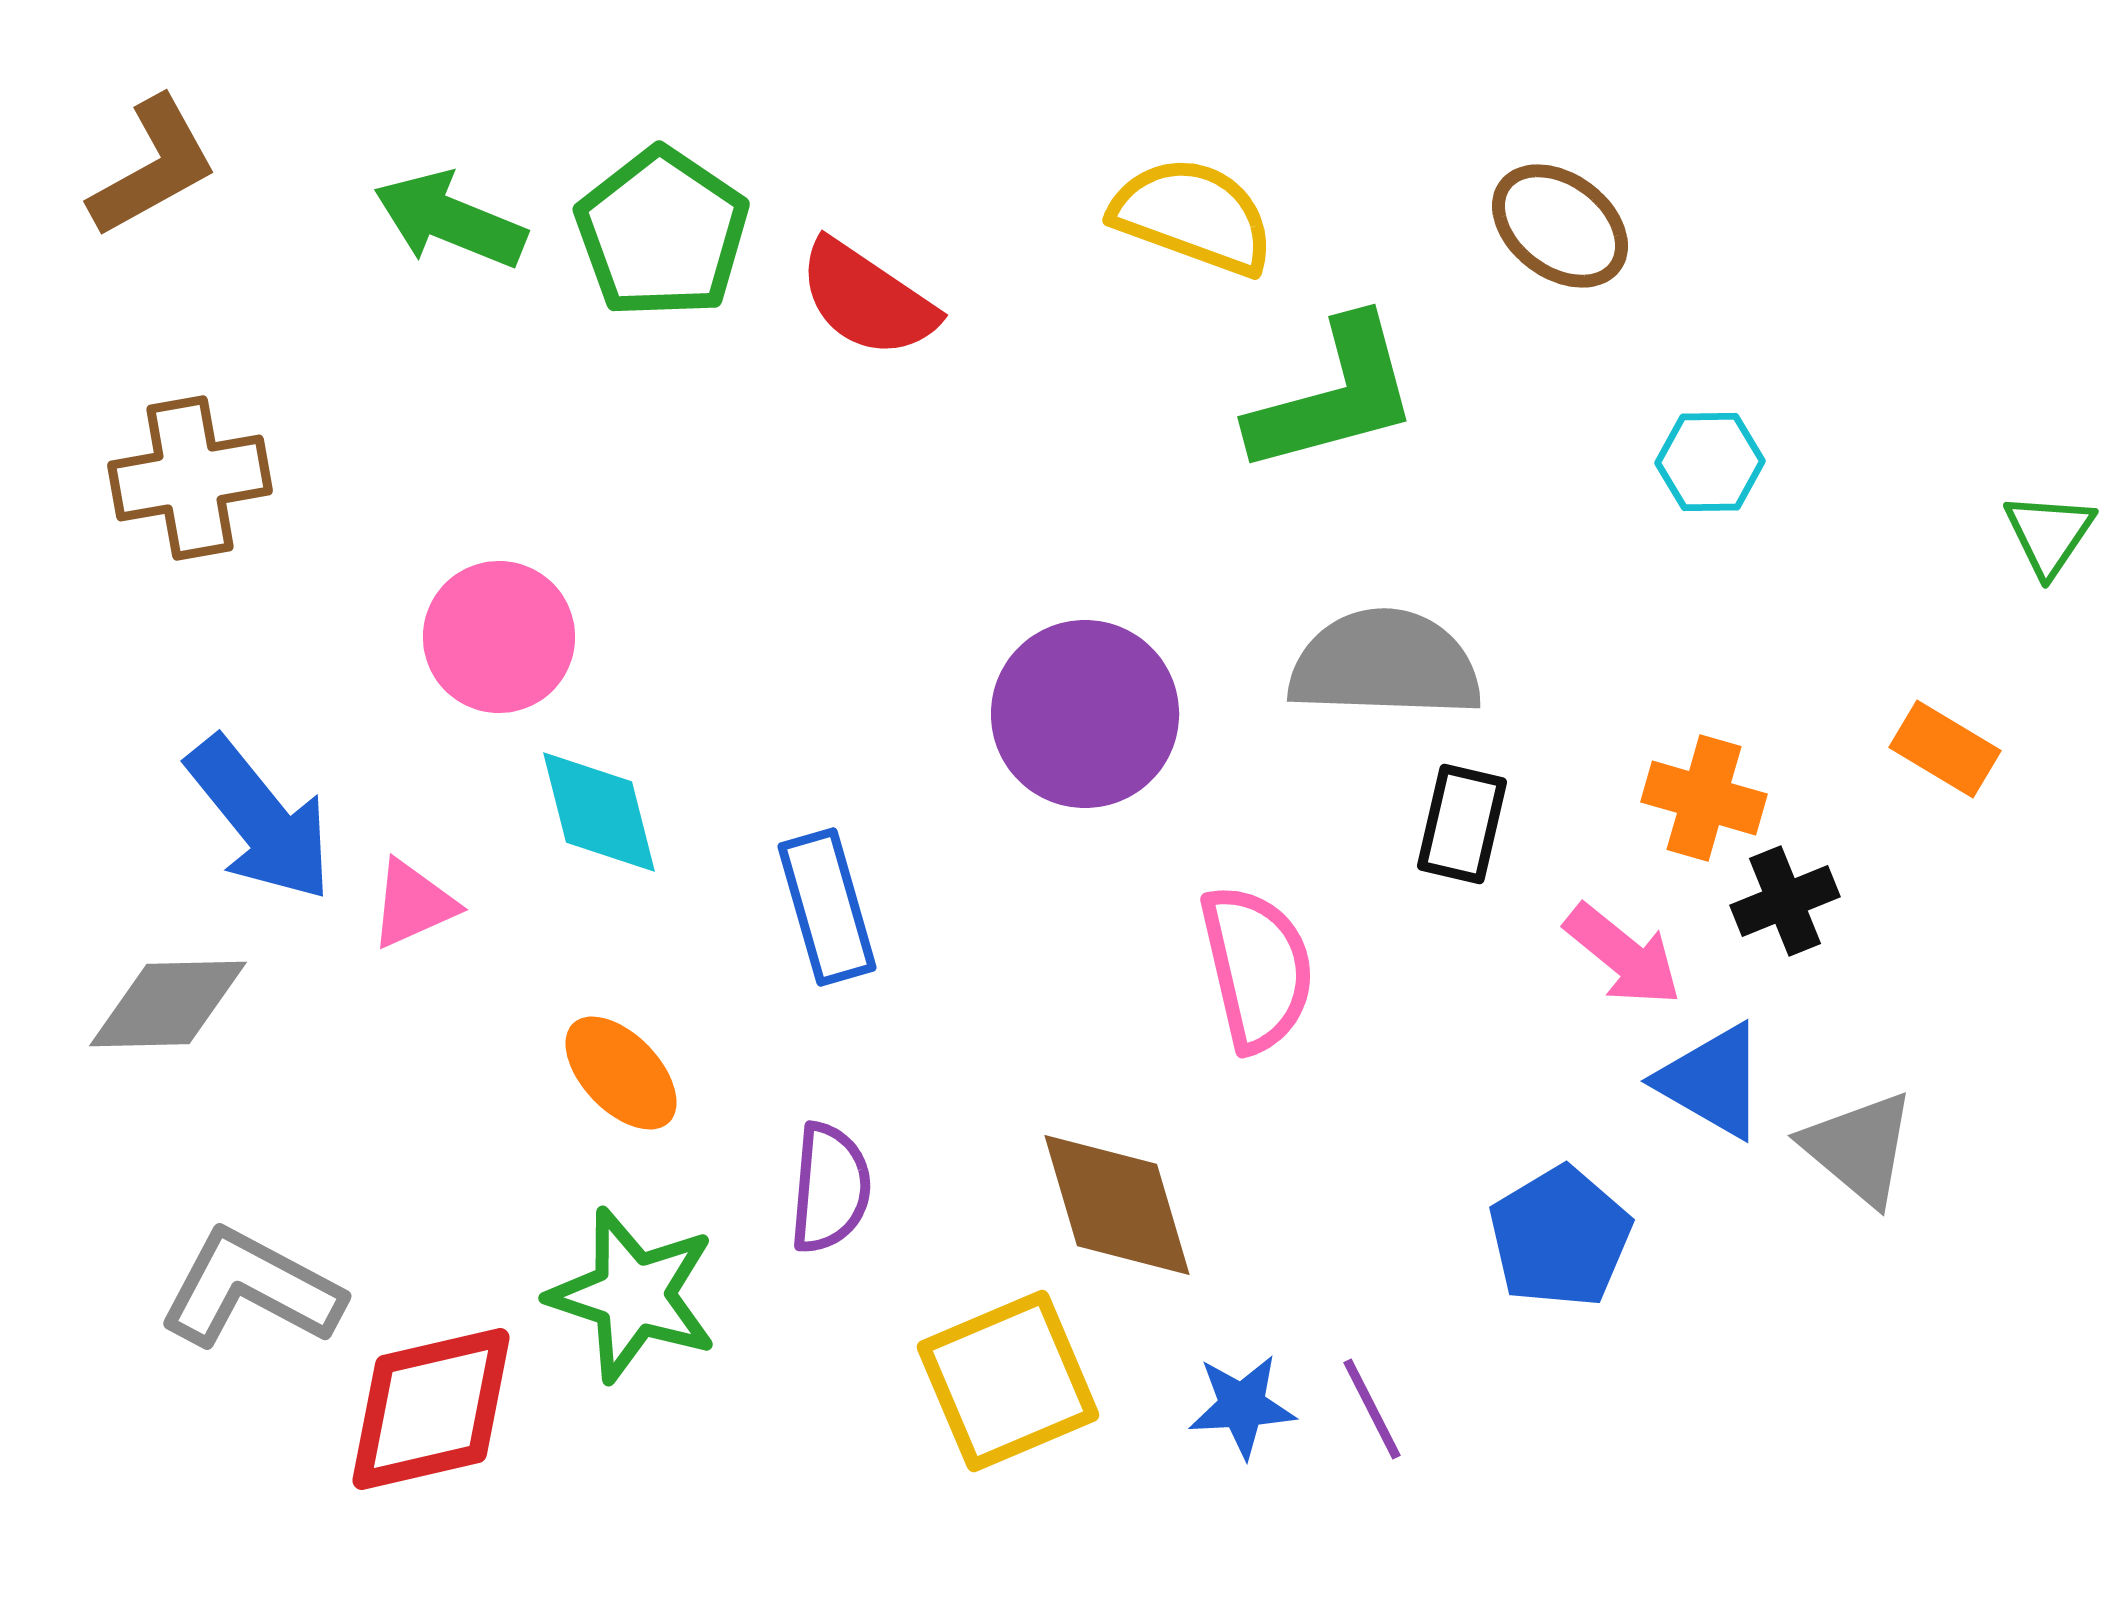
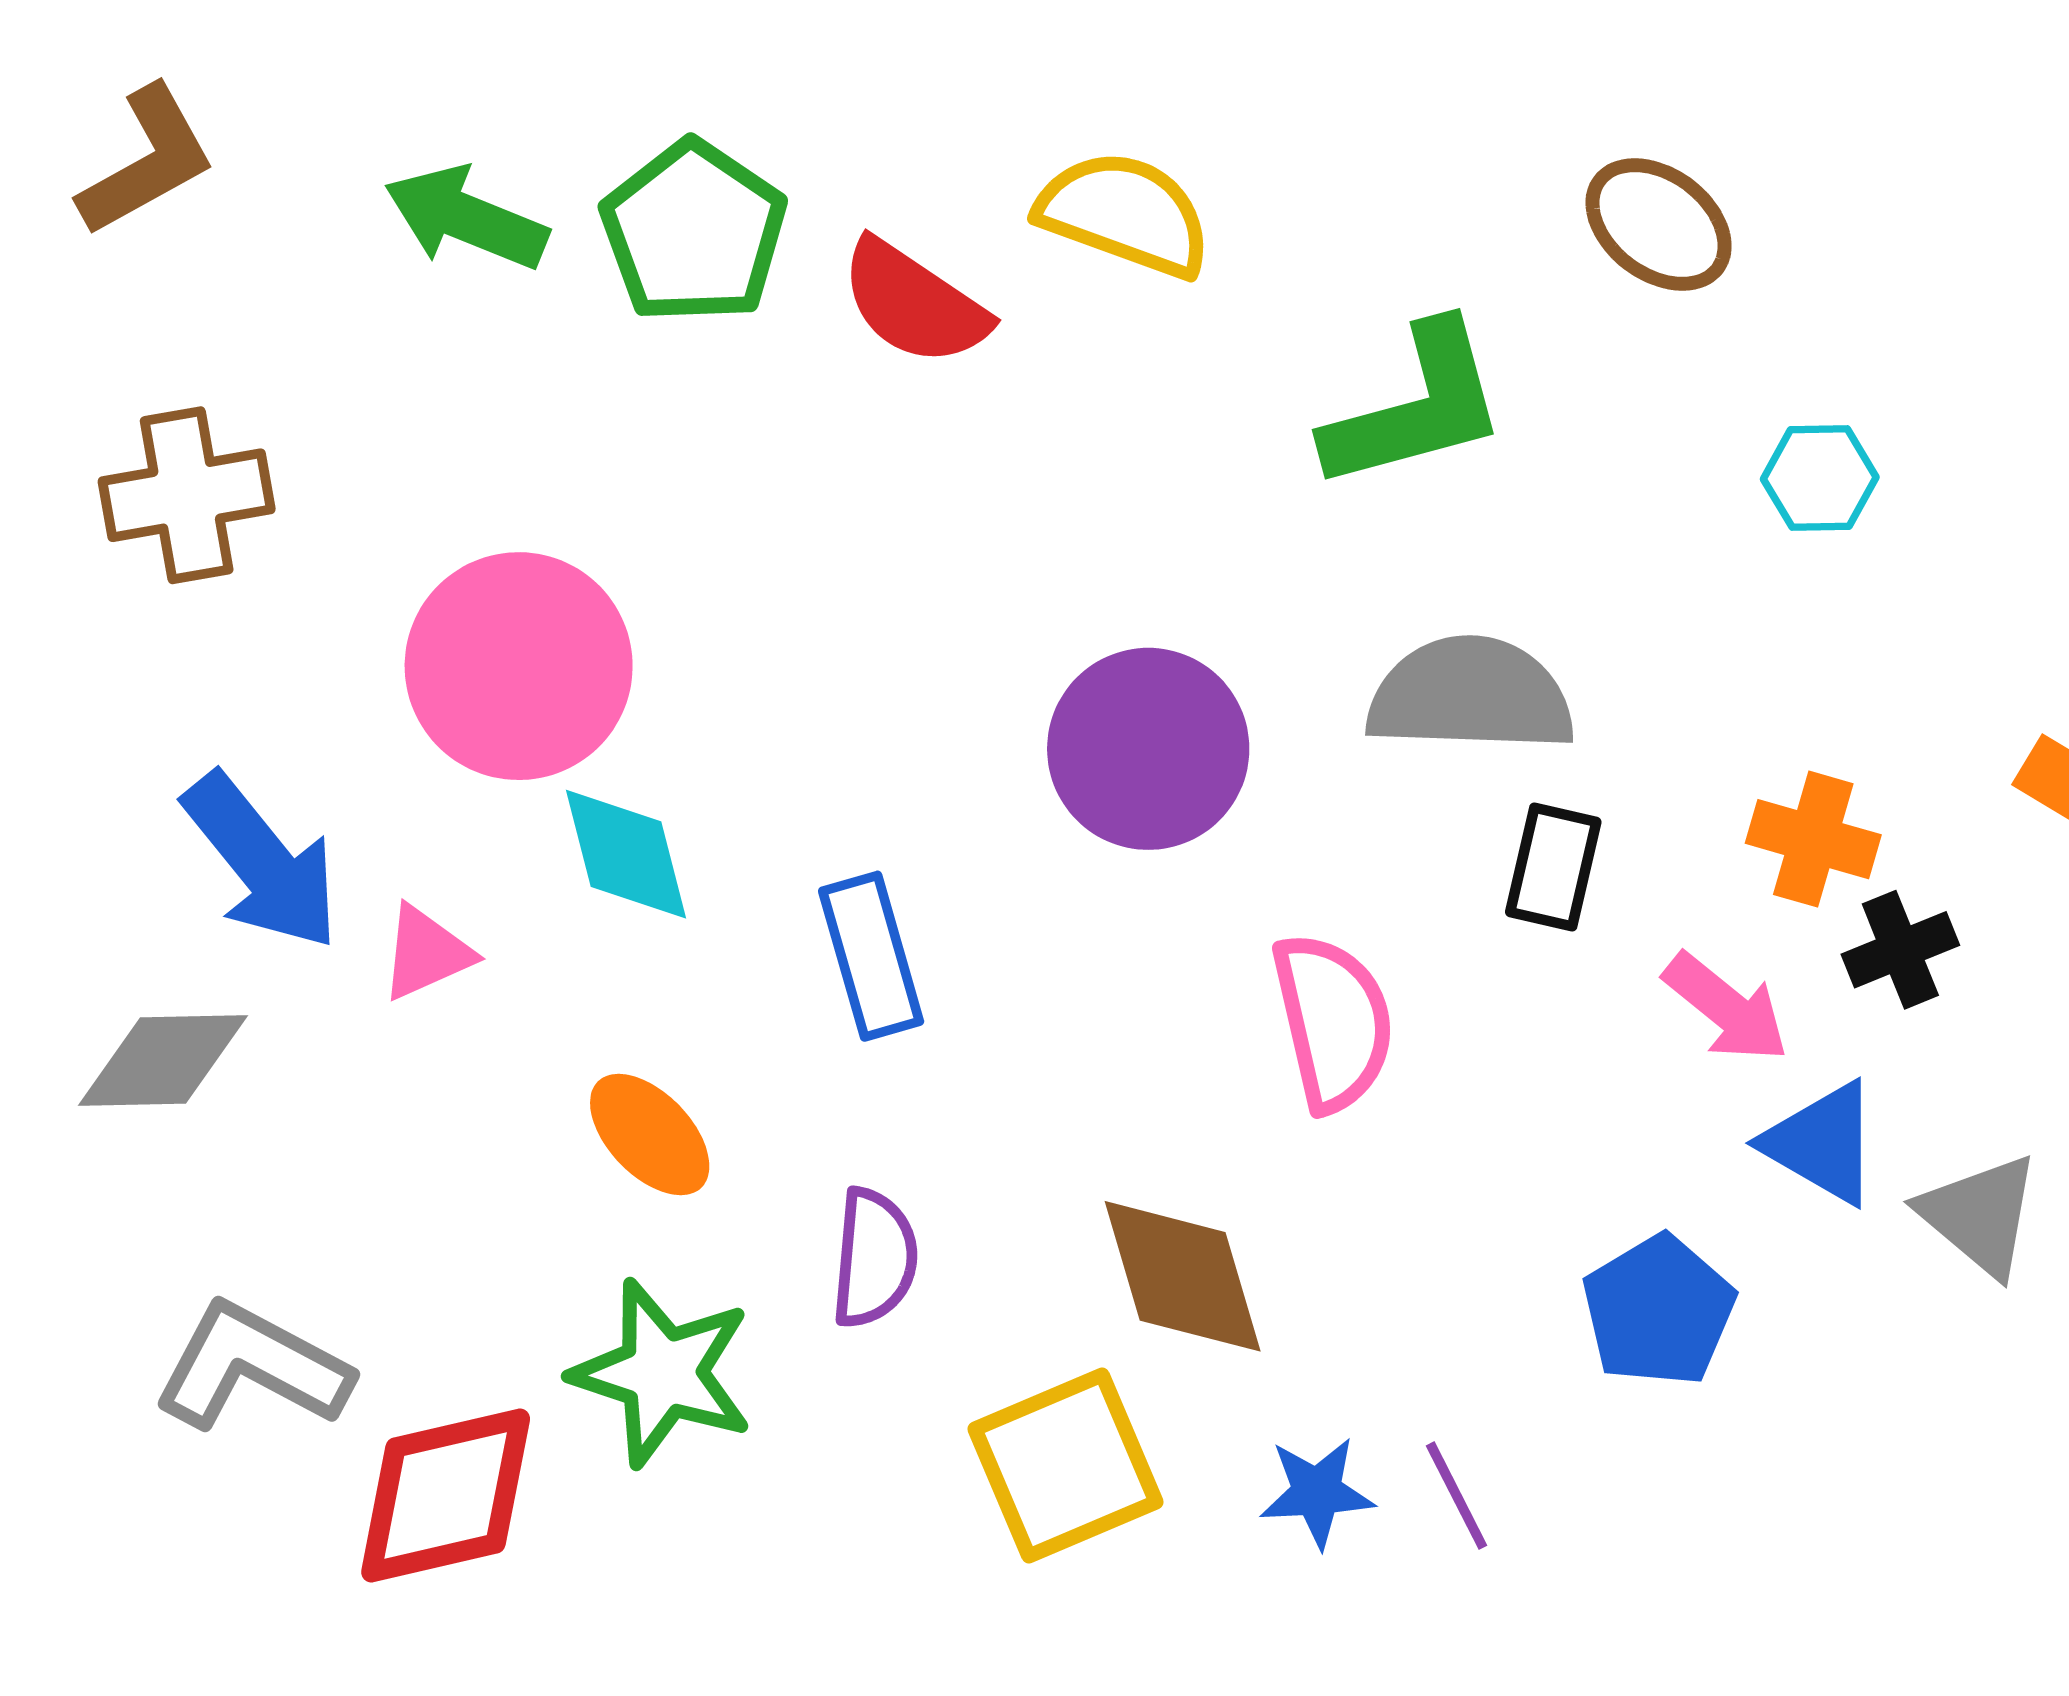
yellow semicircle: (1193, 216) -> (1125, 214), moved
pink circle: (499, 637) -> (519, 666), size x1.4

